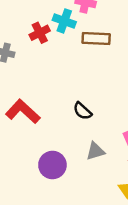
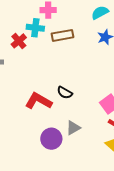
red L-shape: (23, 111) -> (39, 101), moved
gray triangle: (95, 151) -> (73, 128), moved

